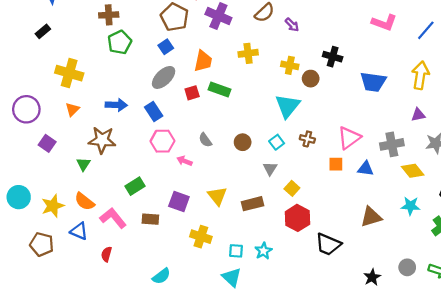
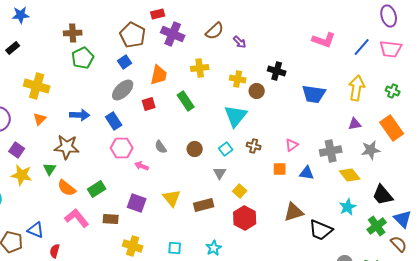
green rectangle: (220, 90) -> (186, 101), moved, turned 36
pink triangle: (349, 138) -> (292, 145), size x0.6
orange semicircle: (85, 201) -> (67, 188), moved
yellow star: (53, 206) -> (22, 175), moved, turned 30
cyan star: (411, 206) -> (348, 207), turned -30
brown triangle: (371, 217) -> (294, 212), moved
blue triangle: (79, 231) -> (36, 230), moved
yellow cross: (201, 237) -> (133, 246), moved
black trapezoid: (328, 244) -> (321, 230), moved
cyan square: (236, 251) -> (175, 248), moved
red semicircle: (106, 254) -> (55, 251), moved

